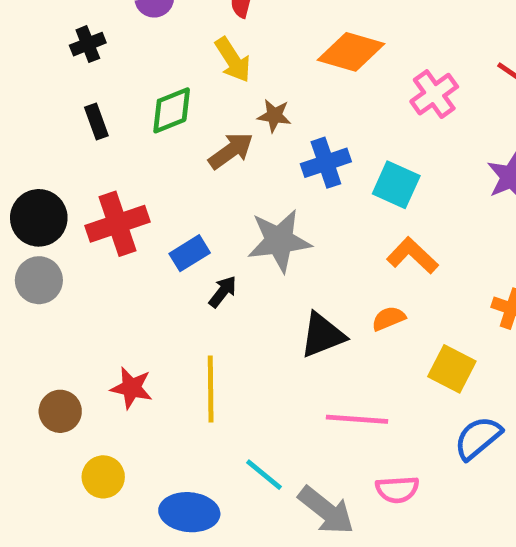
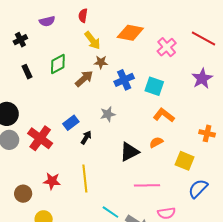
yellow arrow: (233, 60) -> (92, 40), moved
red cross: (117, 224) -> (40, 138), moved, turned -30
gray star: (279, 241) -> (108, 114), size x0.6

